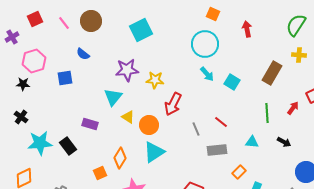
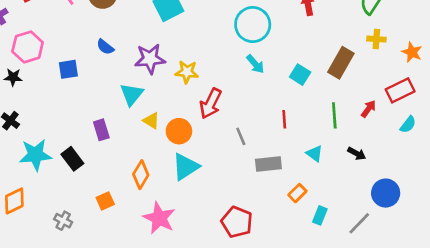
blue semicircle: (83, 54) -> (105, 47), moved
cyan square: (232, 82) -> (300, 75), moved
red line: (221, 122) -> (284, 119), moved, turned 48
purple rectangle: (90, 124) -> (101, 130), turned 56
cyan triangle: (252, 142) -> (315, 154), turned 32
orange square: (100, 173) -> (105, 201), moved

